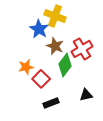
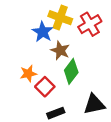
red cross: (82, 49) -> (90, 24), moved
black triangle: (86, 95) -> (94, 104), size x1.5

